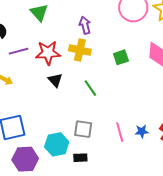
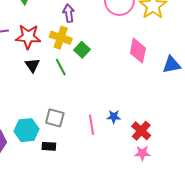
green square: (121, 57) -> (82, 50), moved, turned -35
green line: (90, 88) -> (61, 67), moved
blue star: (142, 131) -> (114, 117), moved

